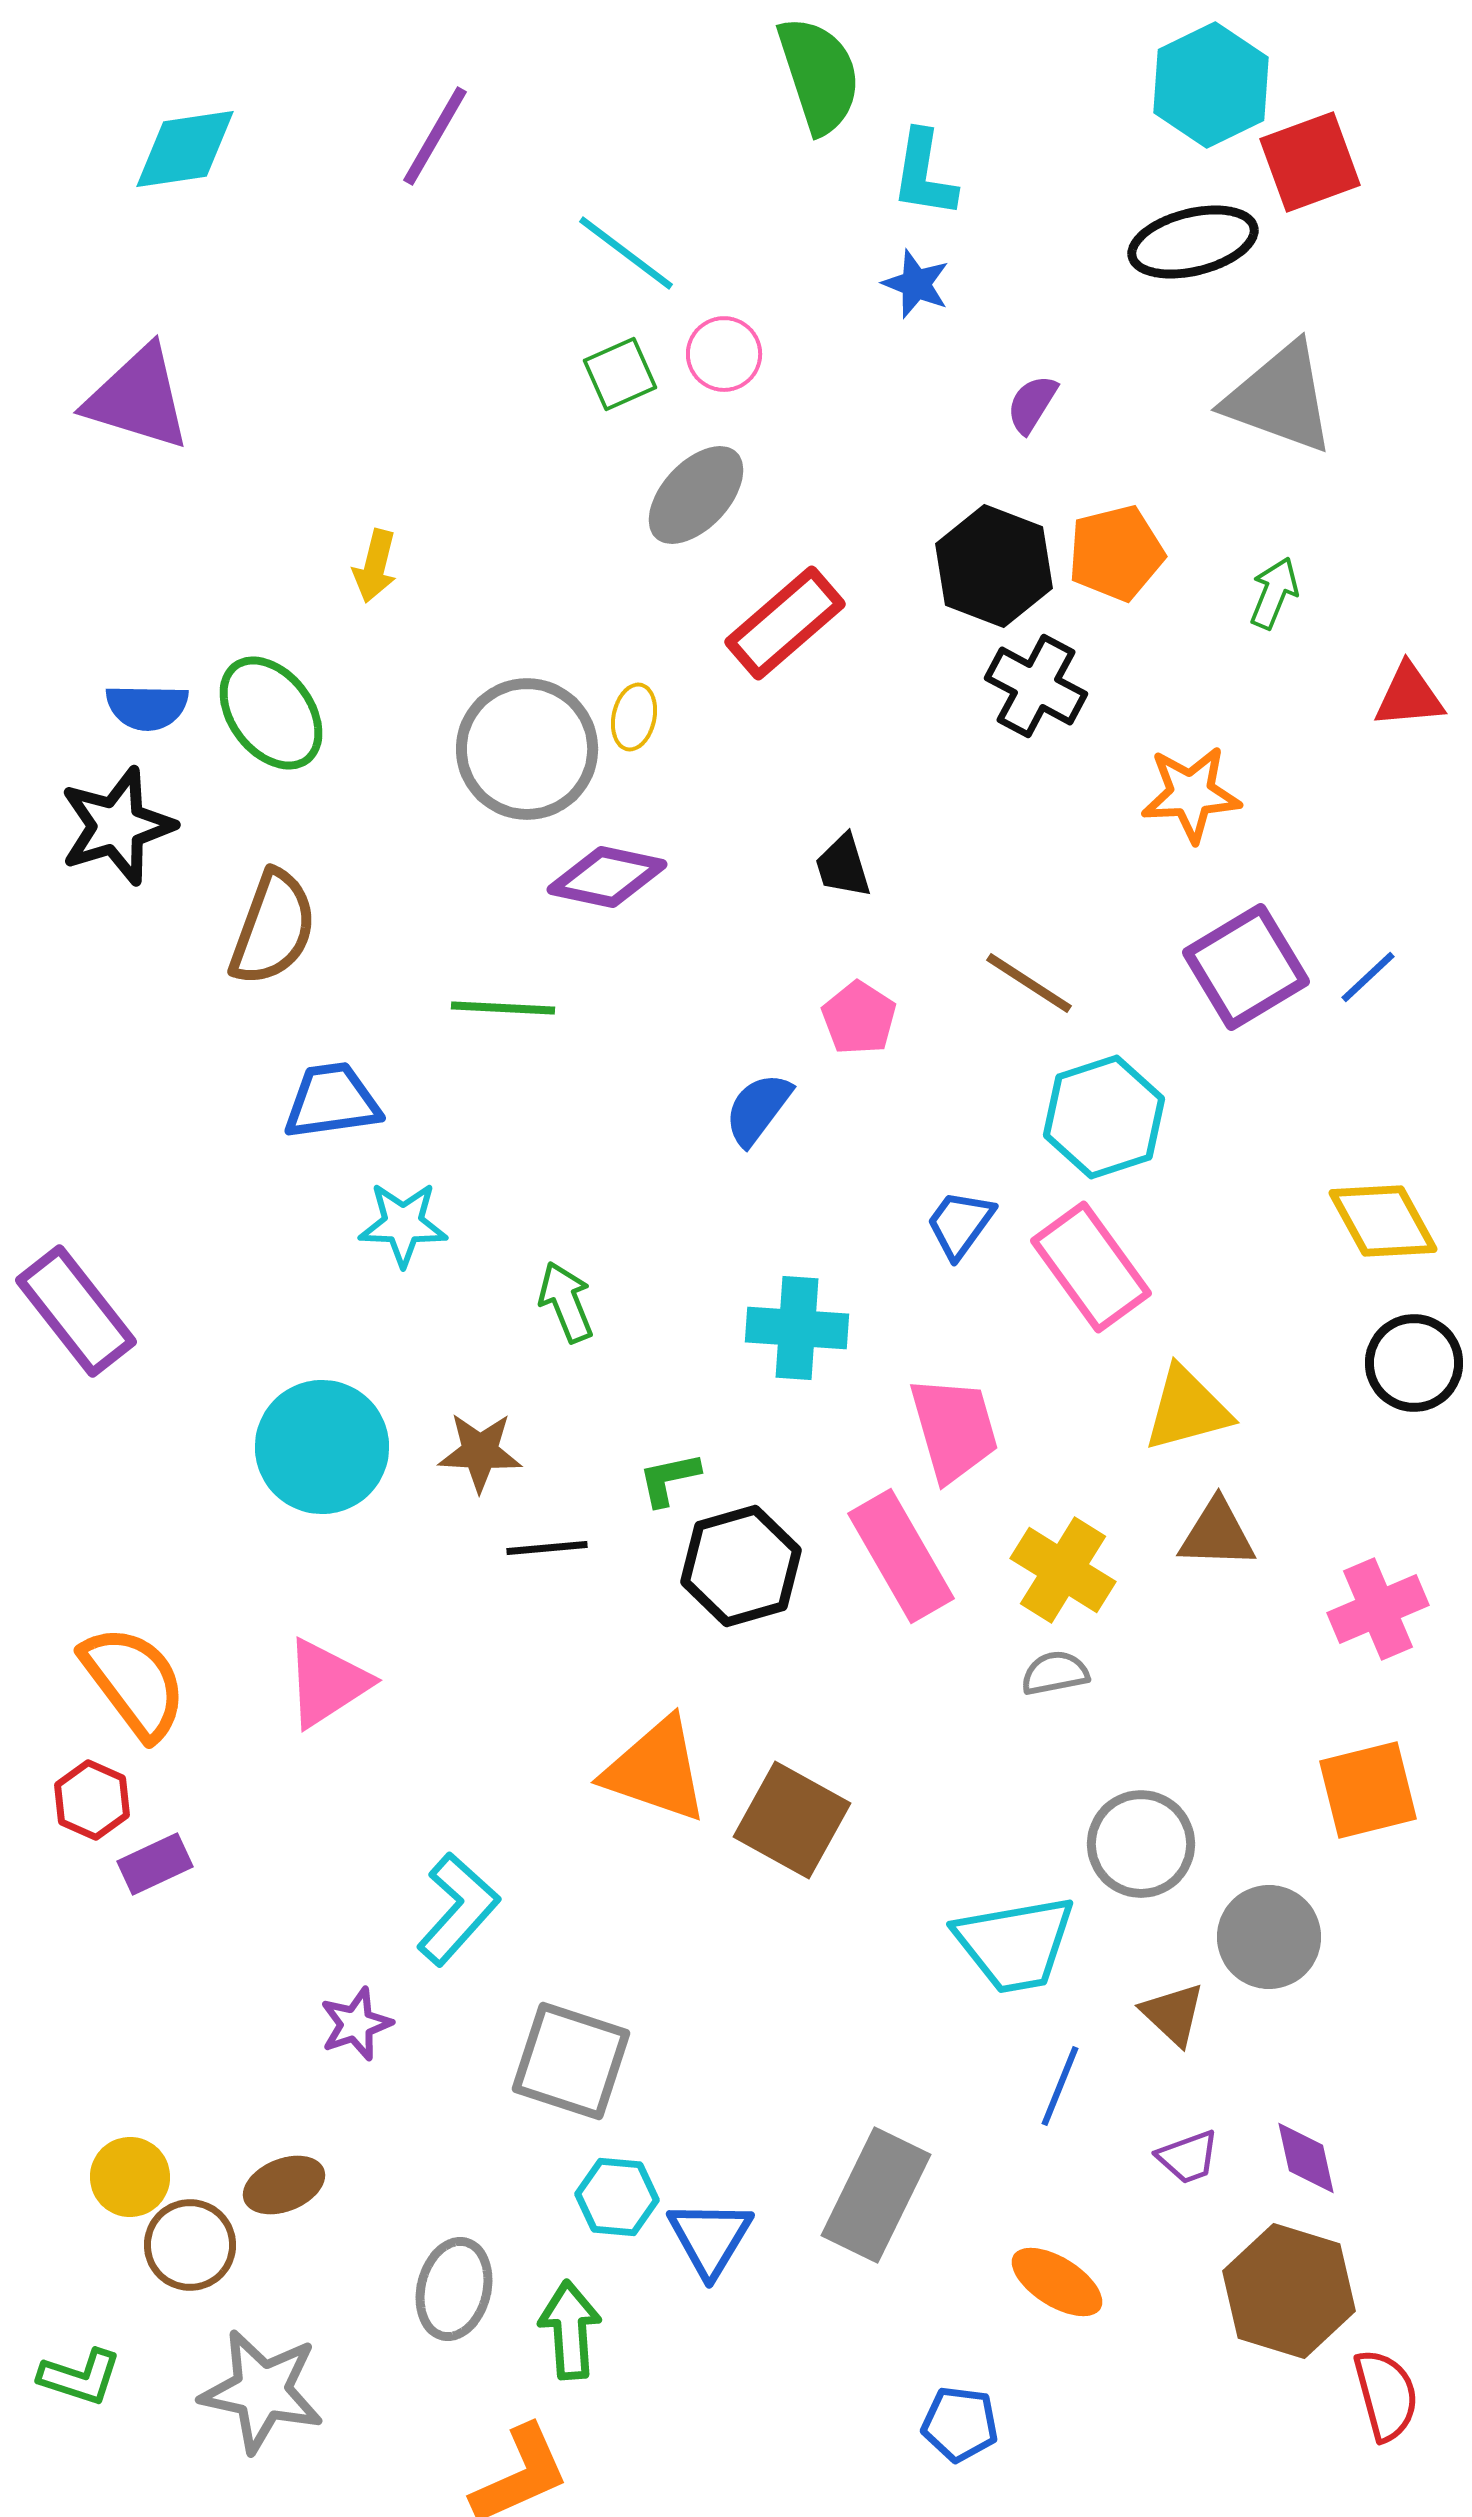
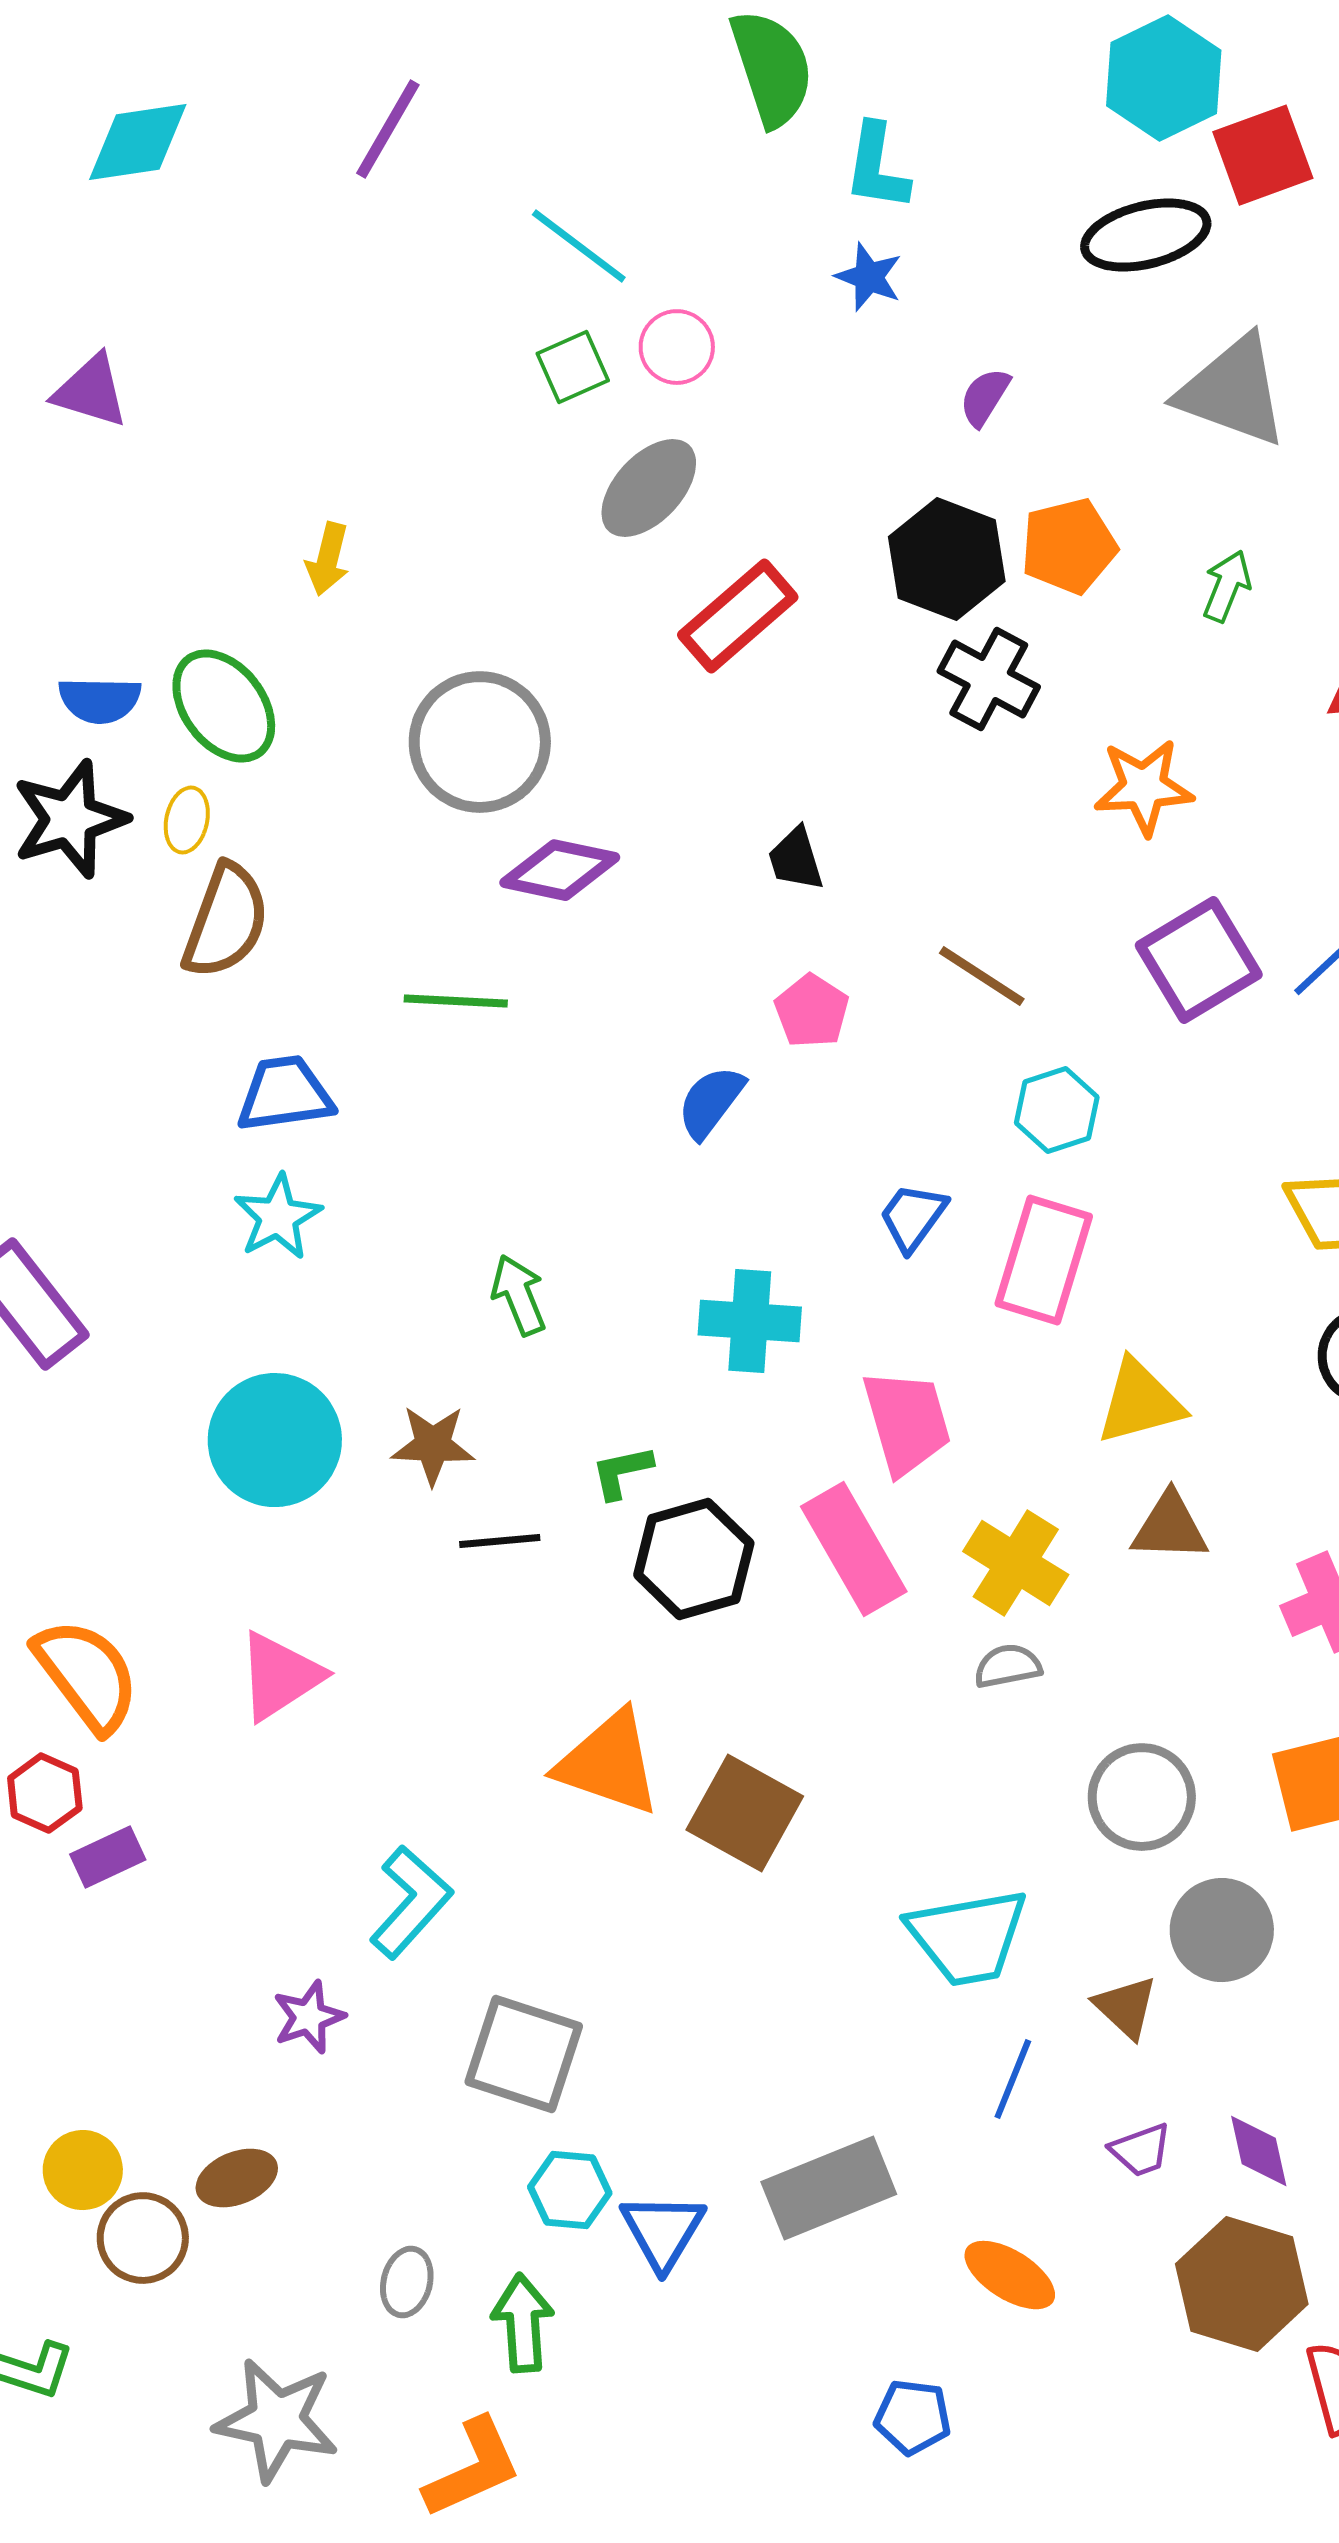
purple triangle: (138, 398) -> (91, 391), size x0.7
yellow ellipse: (634, 717) -> (187, 820), moved
cyan hexagon: (1104, 1117) -> (1057, 1110), size x0.7
cyan star: (403, 1224) -> (278, 1217), moved, turned -30
pink rectangle: (1091, 1267) -> (1044, 1260), turned 53
gray circle: (1141, 1844) -> (1142, 1797), moved
gray rectangle: (876, 2195) -> (829, 2188), turned 42
gray ellipse: (454, 2289) -> (407, 2282), size x0.7
gray star: (262, 2391) -> (277, 2420), moved

